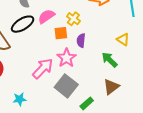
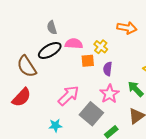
pink semicircle: (46, 16) -> (74, 44), turned 36
pink star: (66, 58) -> (110, 94), moved
cyan star: (20, 99) -> (55, 126), moved

